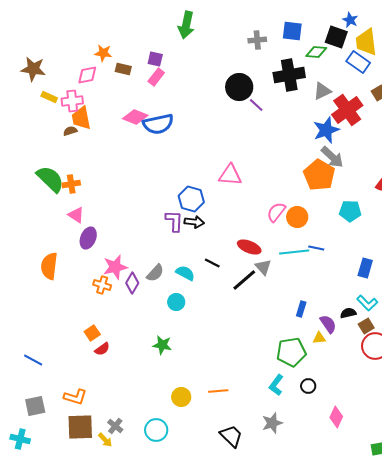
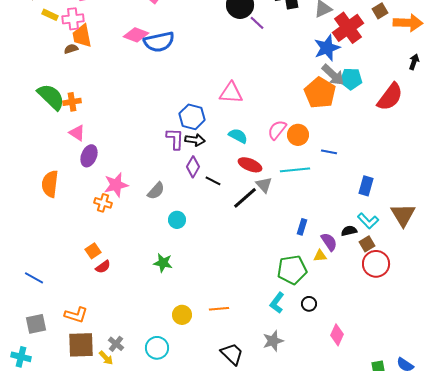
cyan pentagon: (350, 211) -> (351, 79), moved
blue line: (316, 248) -> (329, 152), moved
cyan semicircle: (185, 273) -> (238, 136), moved
purple diamond: (132, 283) -> (193, 167), moved

